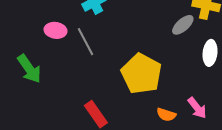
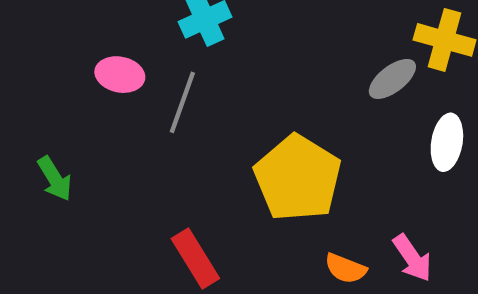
gray line: (86, 42) -> (182, 102), turned 44
green arrow: (29, 69) -> (55, 179), moved, size x0.7

